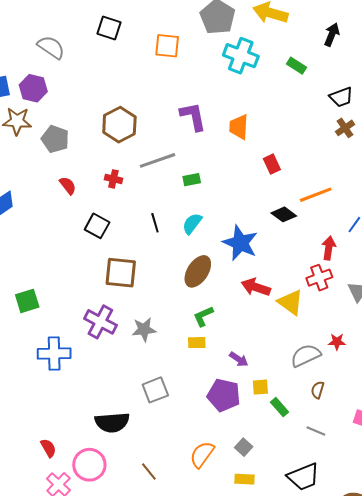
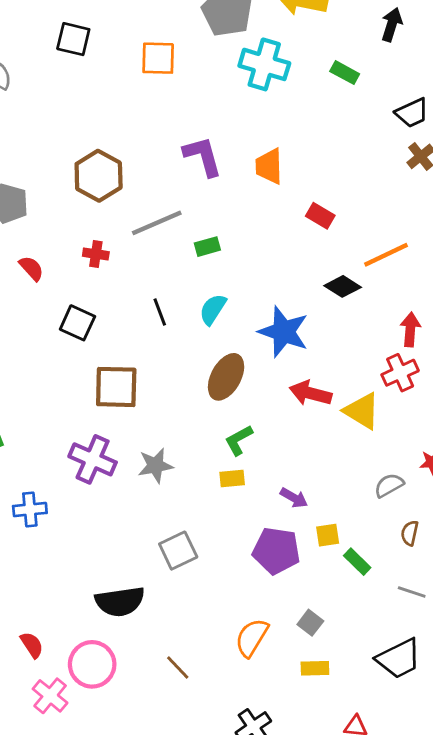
red rectangle: (272, 164) -> (320, 216), turned -30
blue cross: (54, 354) -> (30, 509), size x0.7
gray semicircle: (306, 355) -> (389, 485), size x0.7

